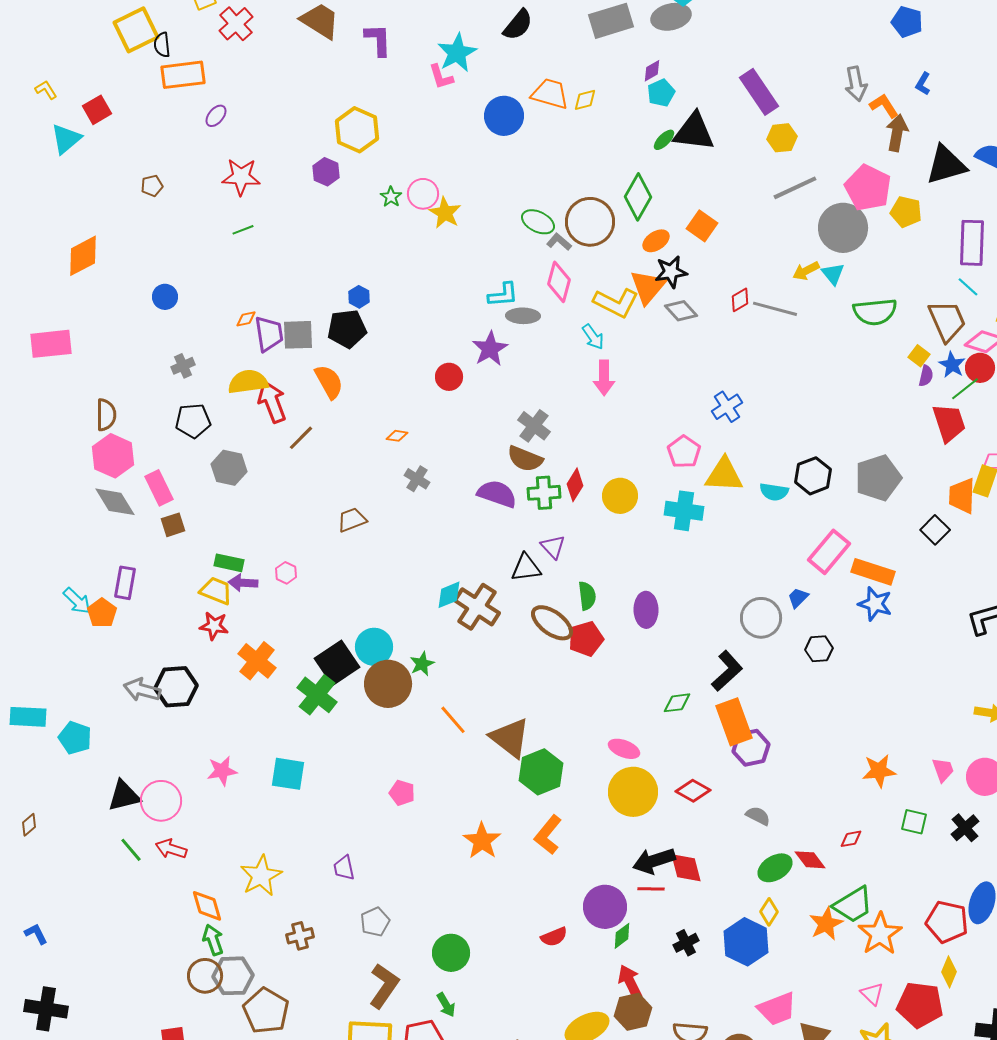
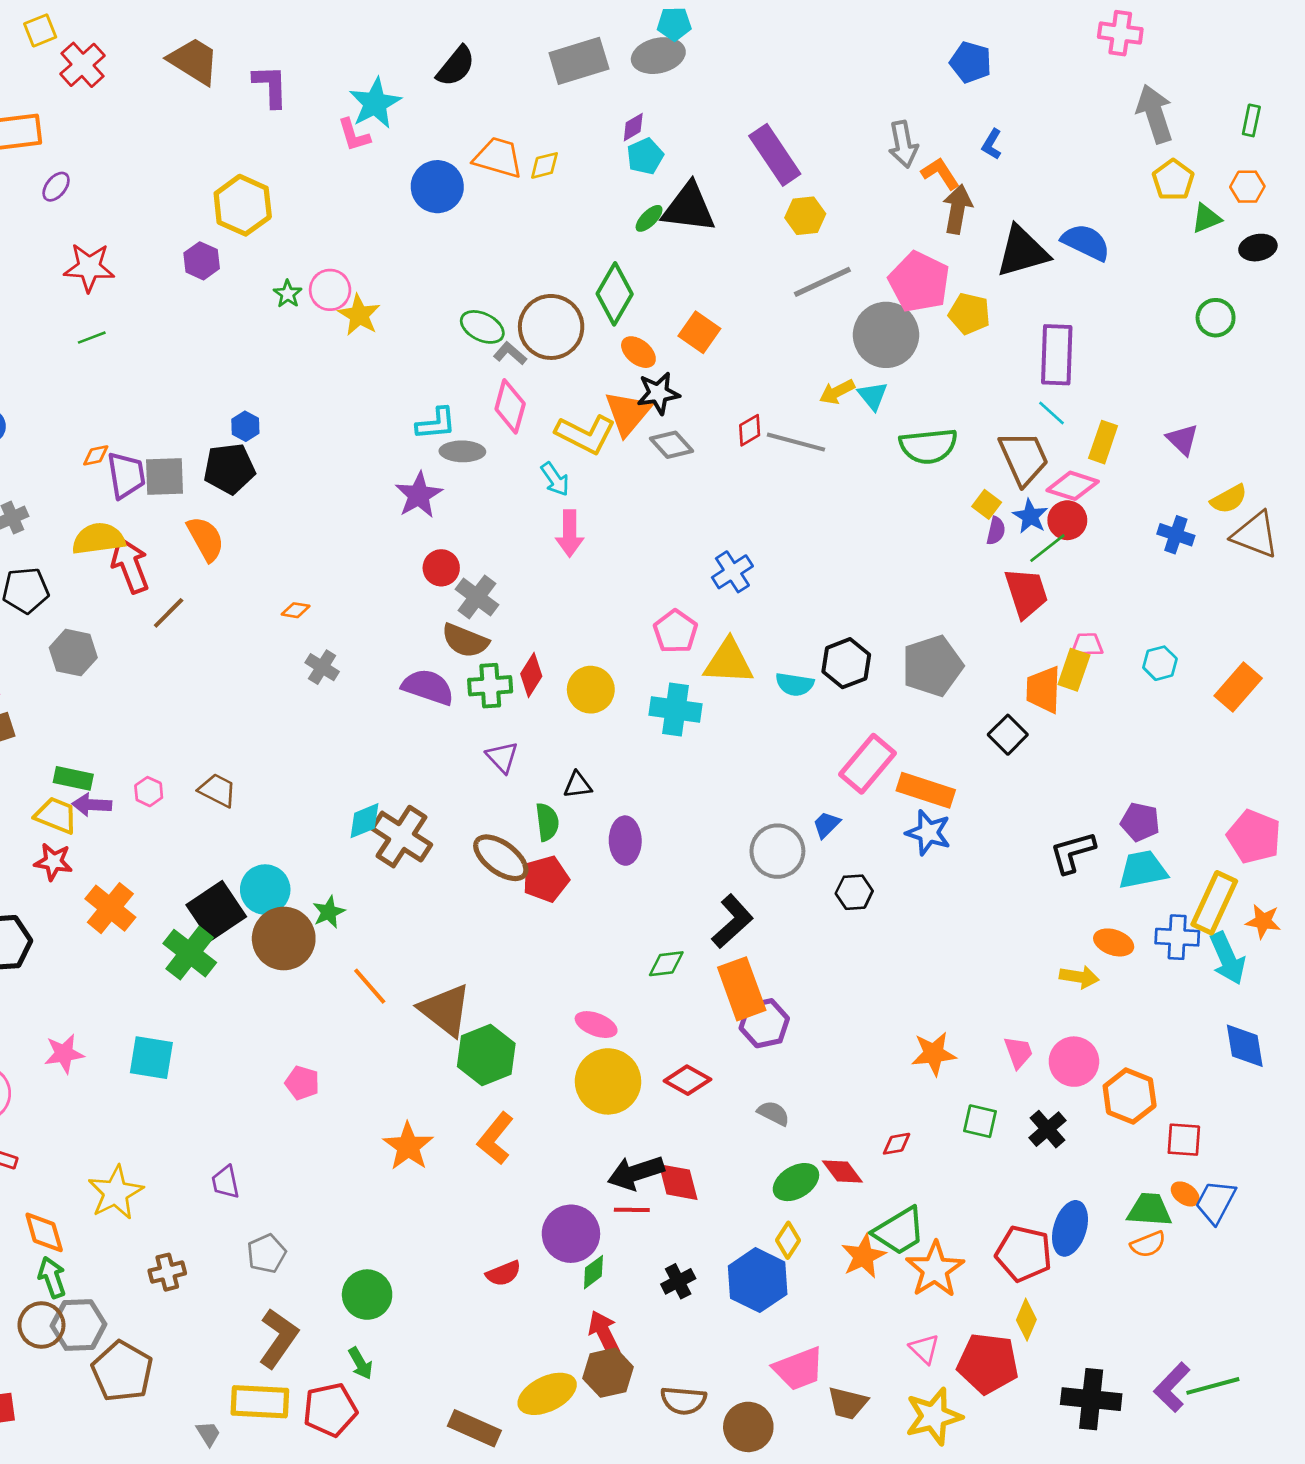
orange ellipse: (656, 241) -> (638, 352), turned 72
red circle: (449, 377) -> (441, 568), moved
brown trapezoid: (352, 520) -> (218, 790), moved, turned 48
black triangle: (526, 568) -> (578, 785), moved, size x0.7

